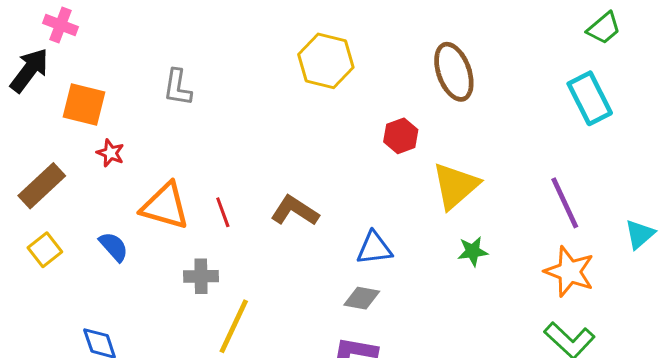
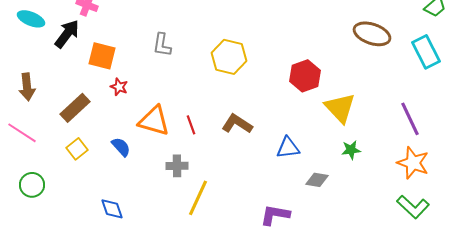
yellow hexagon: (326, 61) -> (229, 57), moved
brown ellipse: (454, 72) -> (372, 34), moved, turned -51
red hexagon: (401, 136) -> (305, 76), size x1.4
yellow triangle: (455, 186) -> (340, 108), turned -32
gray diamond: (362, 298) -> (317, 180), moved

